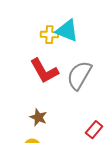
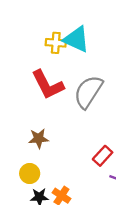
brown star: (38, 117) -> (39, 138), turned -30

